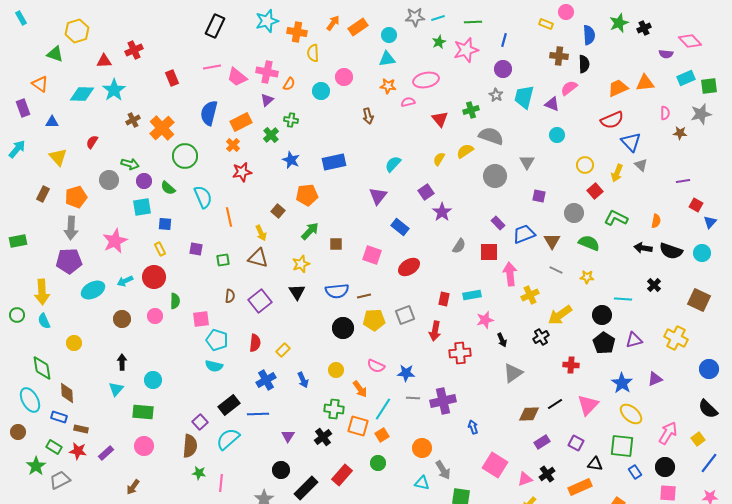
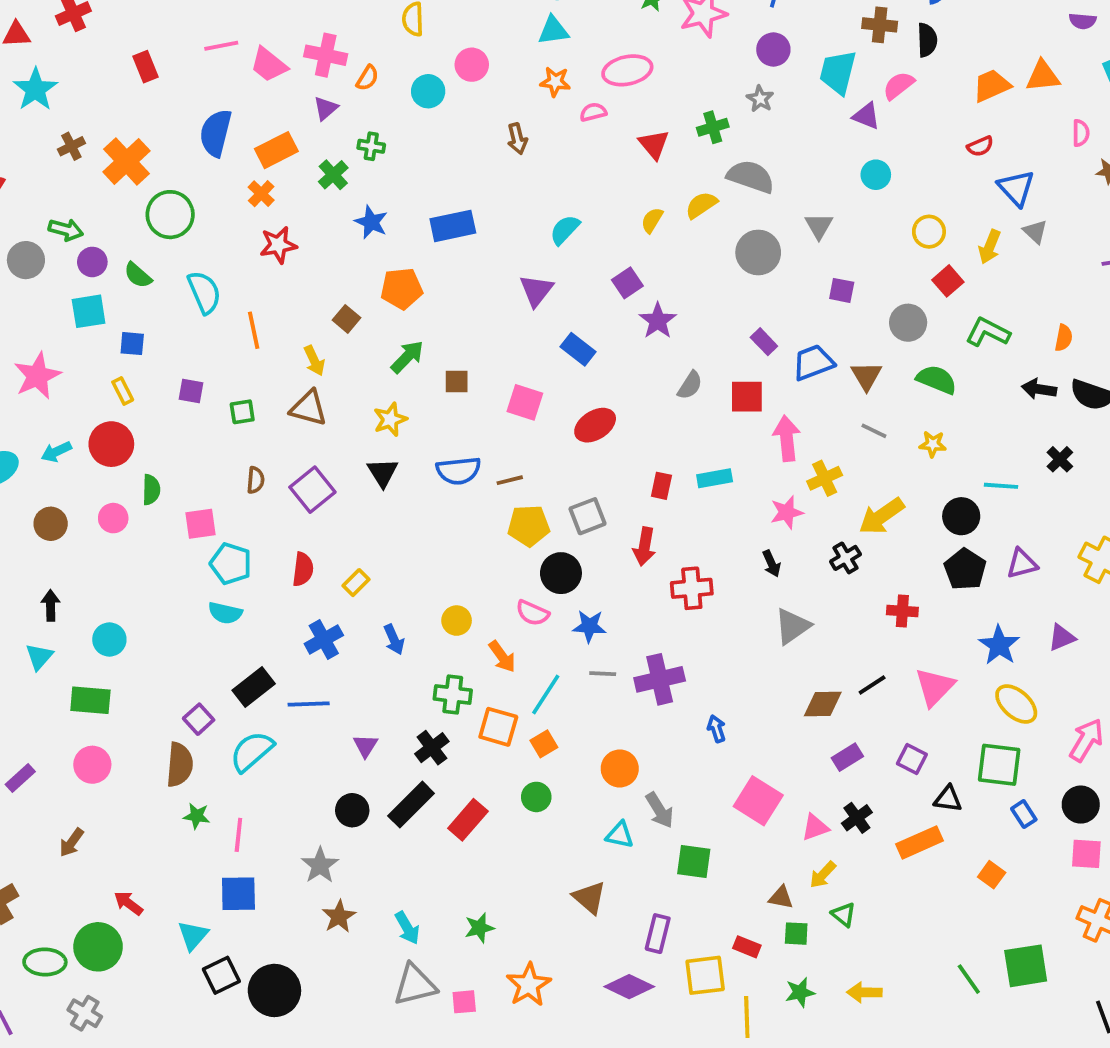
cyan trapezoid: (524, 97) -> (838, 72), moved
red semicircle: (612, 120) -> (980, 146), size x0.6
pink star: (485, 320) -> (787, 512), moved
black circle: (343, 328) -> (561, 573), moved
black rectangle: (306, 488) -> (411, 805), moved

